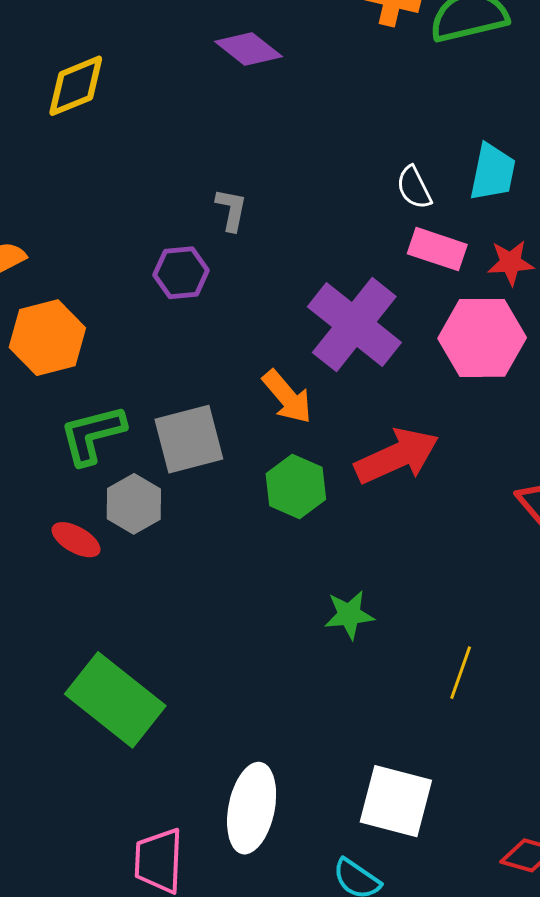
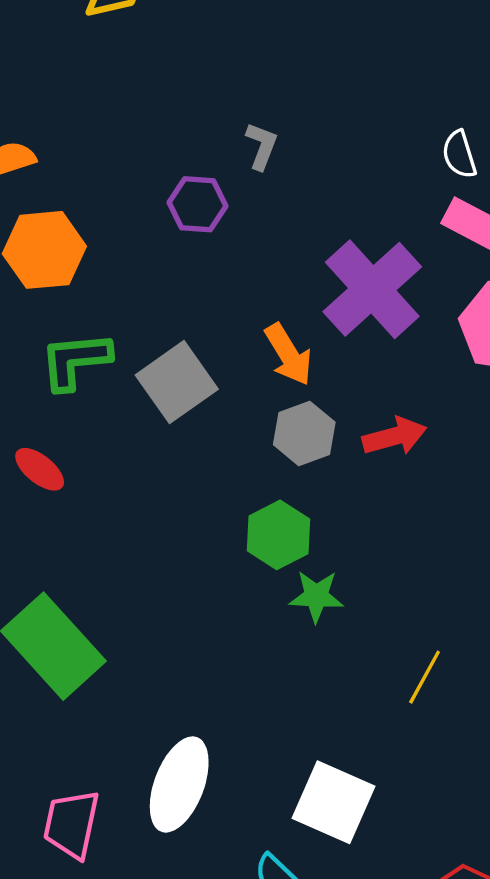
gray square: (189, 439) -> (177, 382), turned -30
red arrow: (397, 456) -> (395, 436), size x0.7
green hexagon: (296, 487) -> (278, 535), moved
gray hexagon: (134, 504) -> (304, 433), moved

